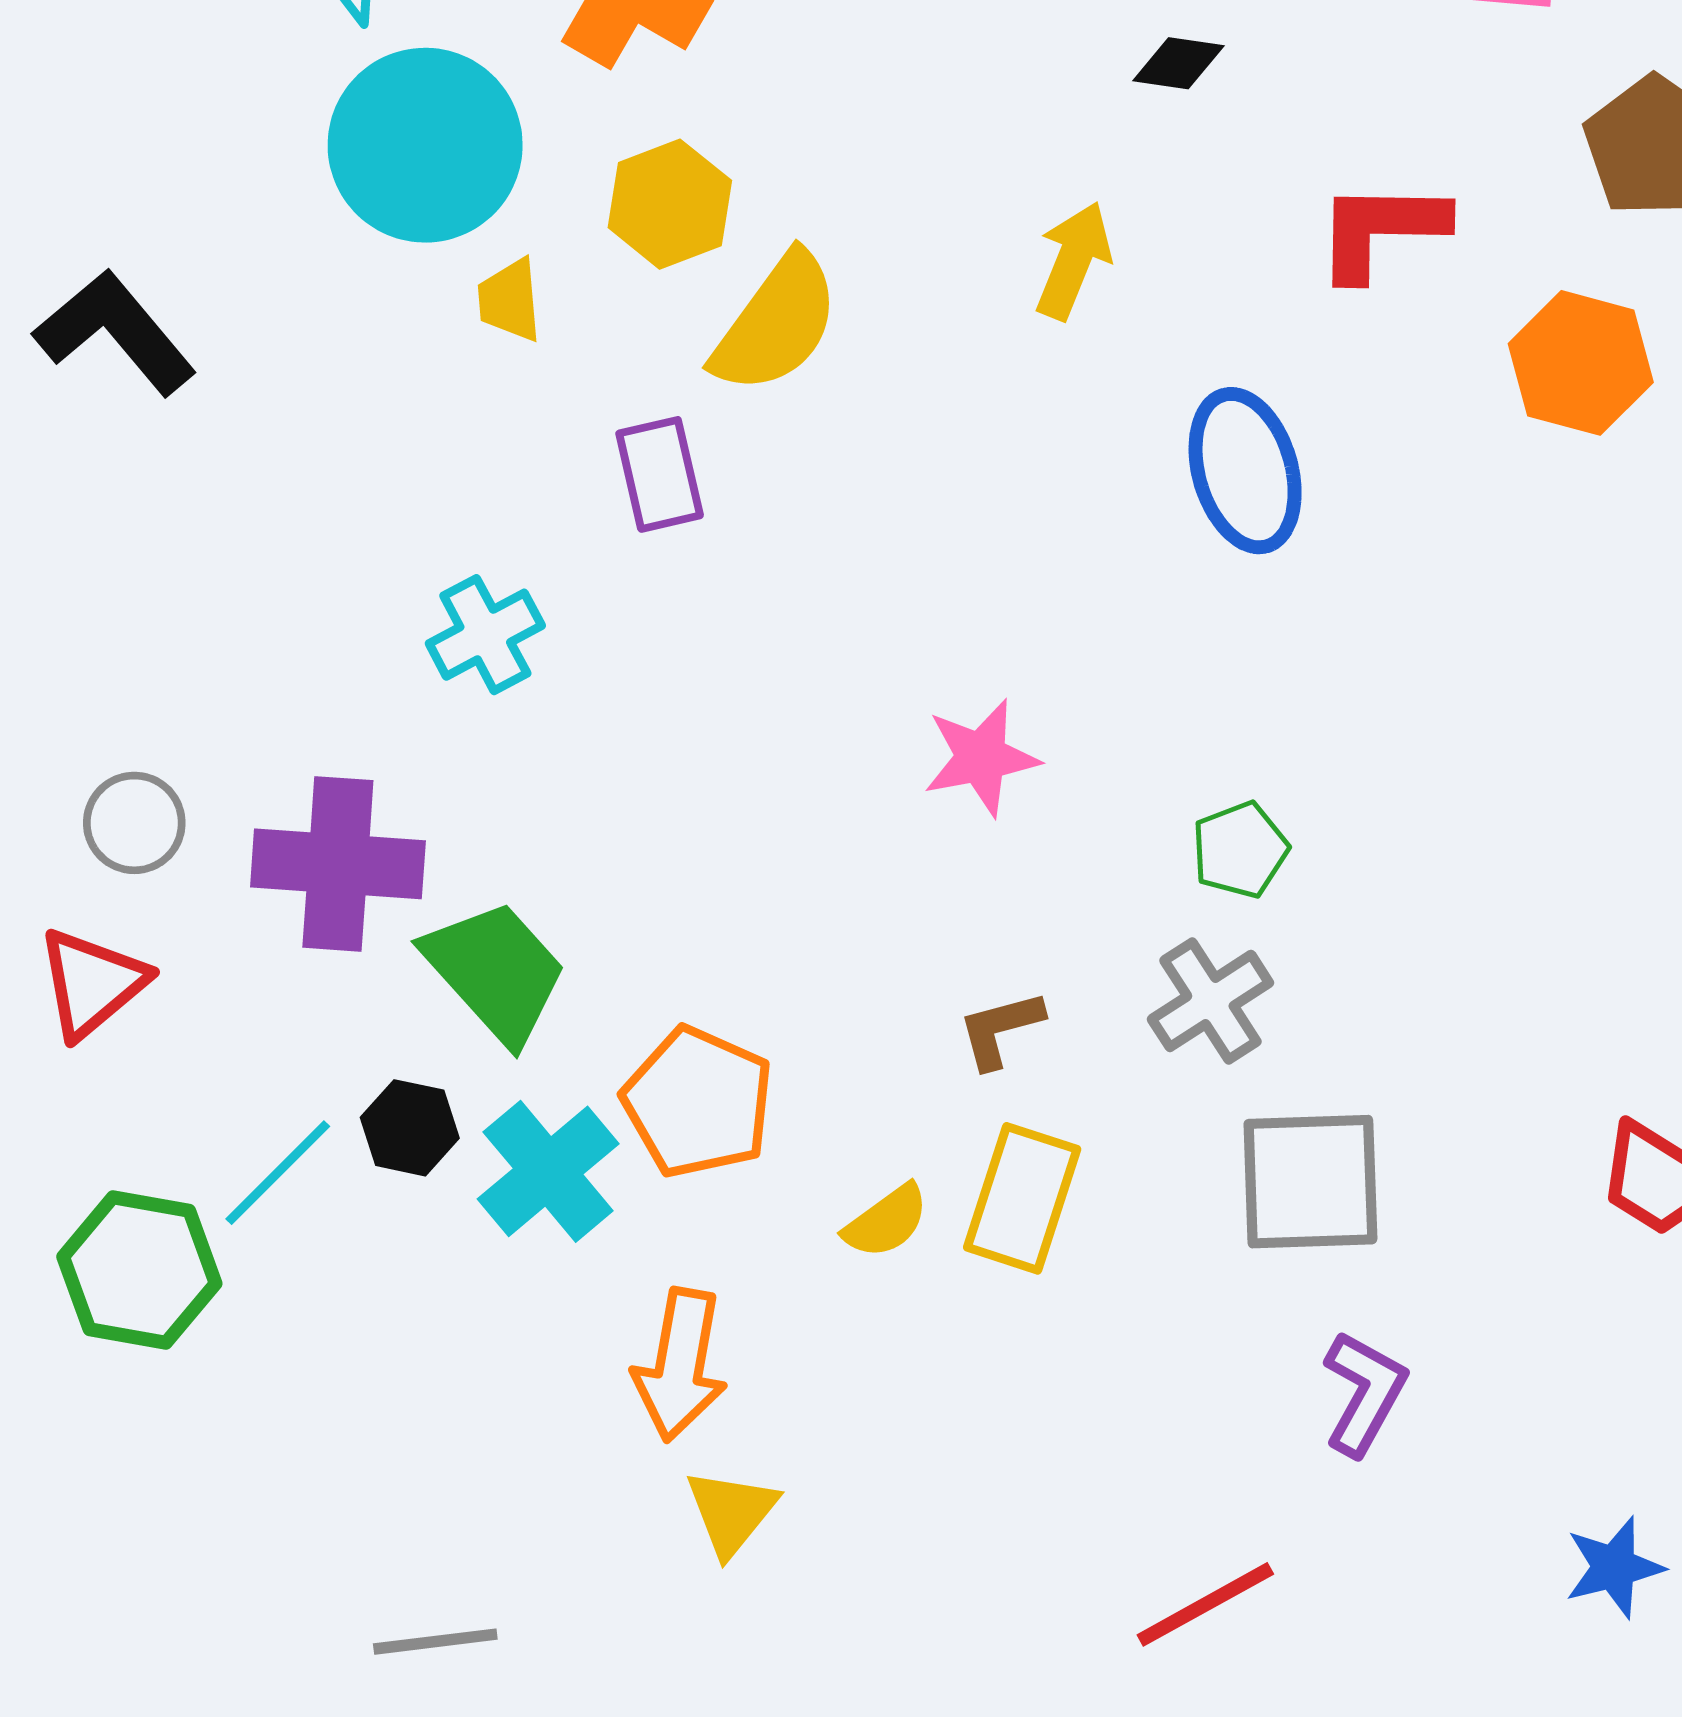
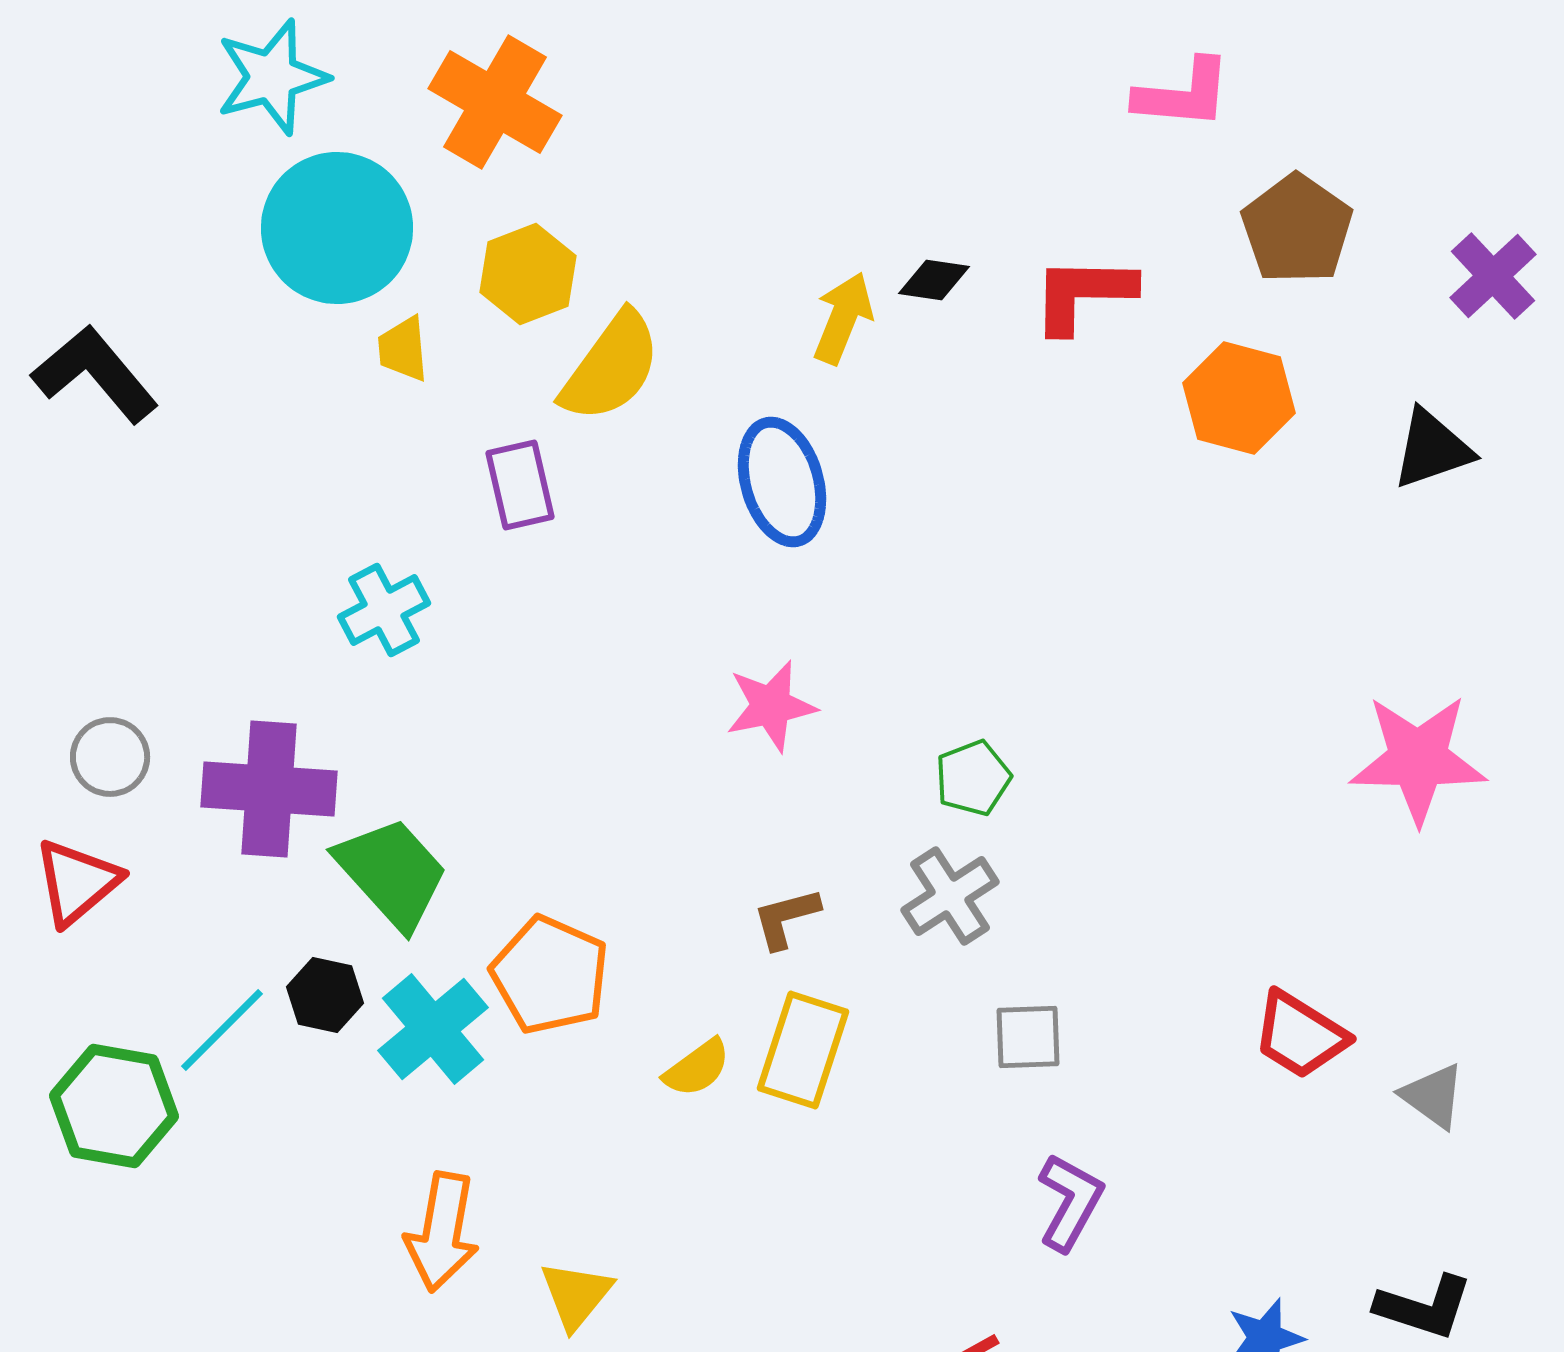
black diamond: (1178, 63) -> (934, 280), moved
blue ellipse: (1245, 471) -> (782, 482), moved
gray square: (1310, 1182) -> (1028, 1037), size x0.6
orange arrow: (680, 1365) -> (442, 1232), moved

